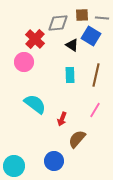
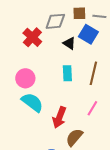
pink circle: (24, 62) -> (25, 78), moved
red arrow: (62, 119) -> (59, 117), size x1.5

